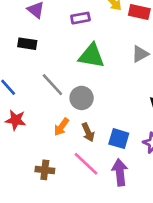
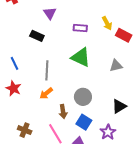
gray line: (52, 85) -> (47, 70), turned 30
gray circle: (82, 98) -> (83, 97), moved
orange arrow: (61, 127) -> (46, 93), moved

